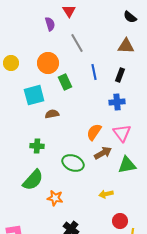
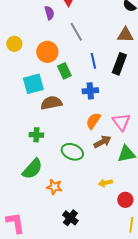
yellow circle: (11, 63) -> (14, 44), moved
black rectangle: (120, 75) -> (119, 64), size x1.5
blue cross: (117, 102) -> (90, 91), moved
brown semicircle: (52, 114) -> (51, 103), size x1.5
red circle: (120, 221) -> (125, 200), moved

